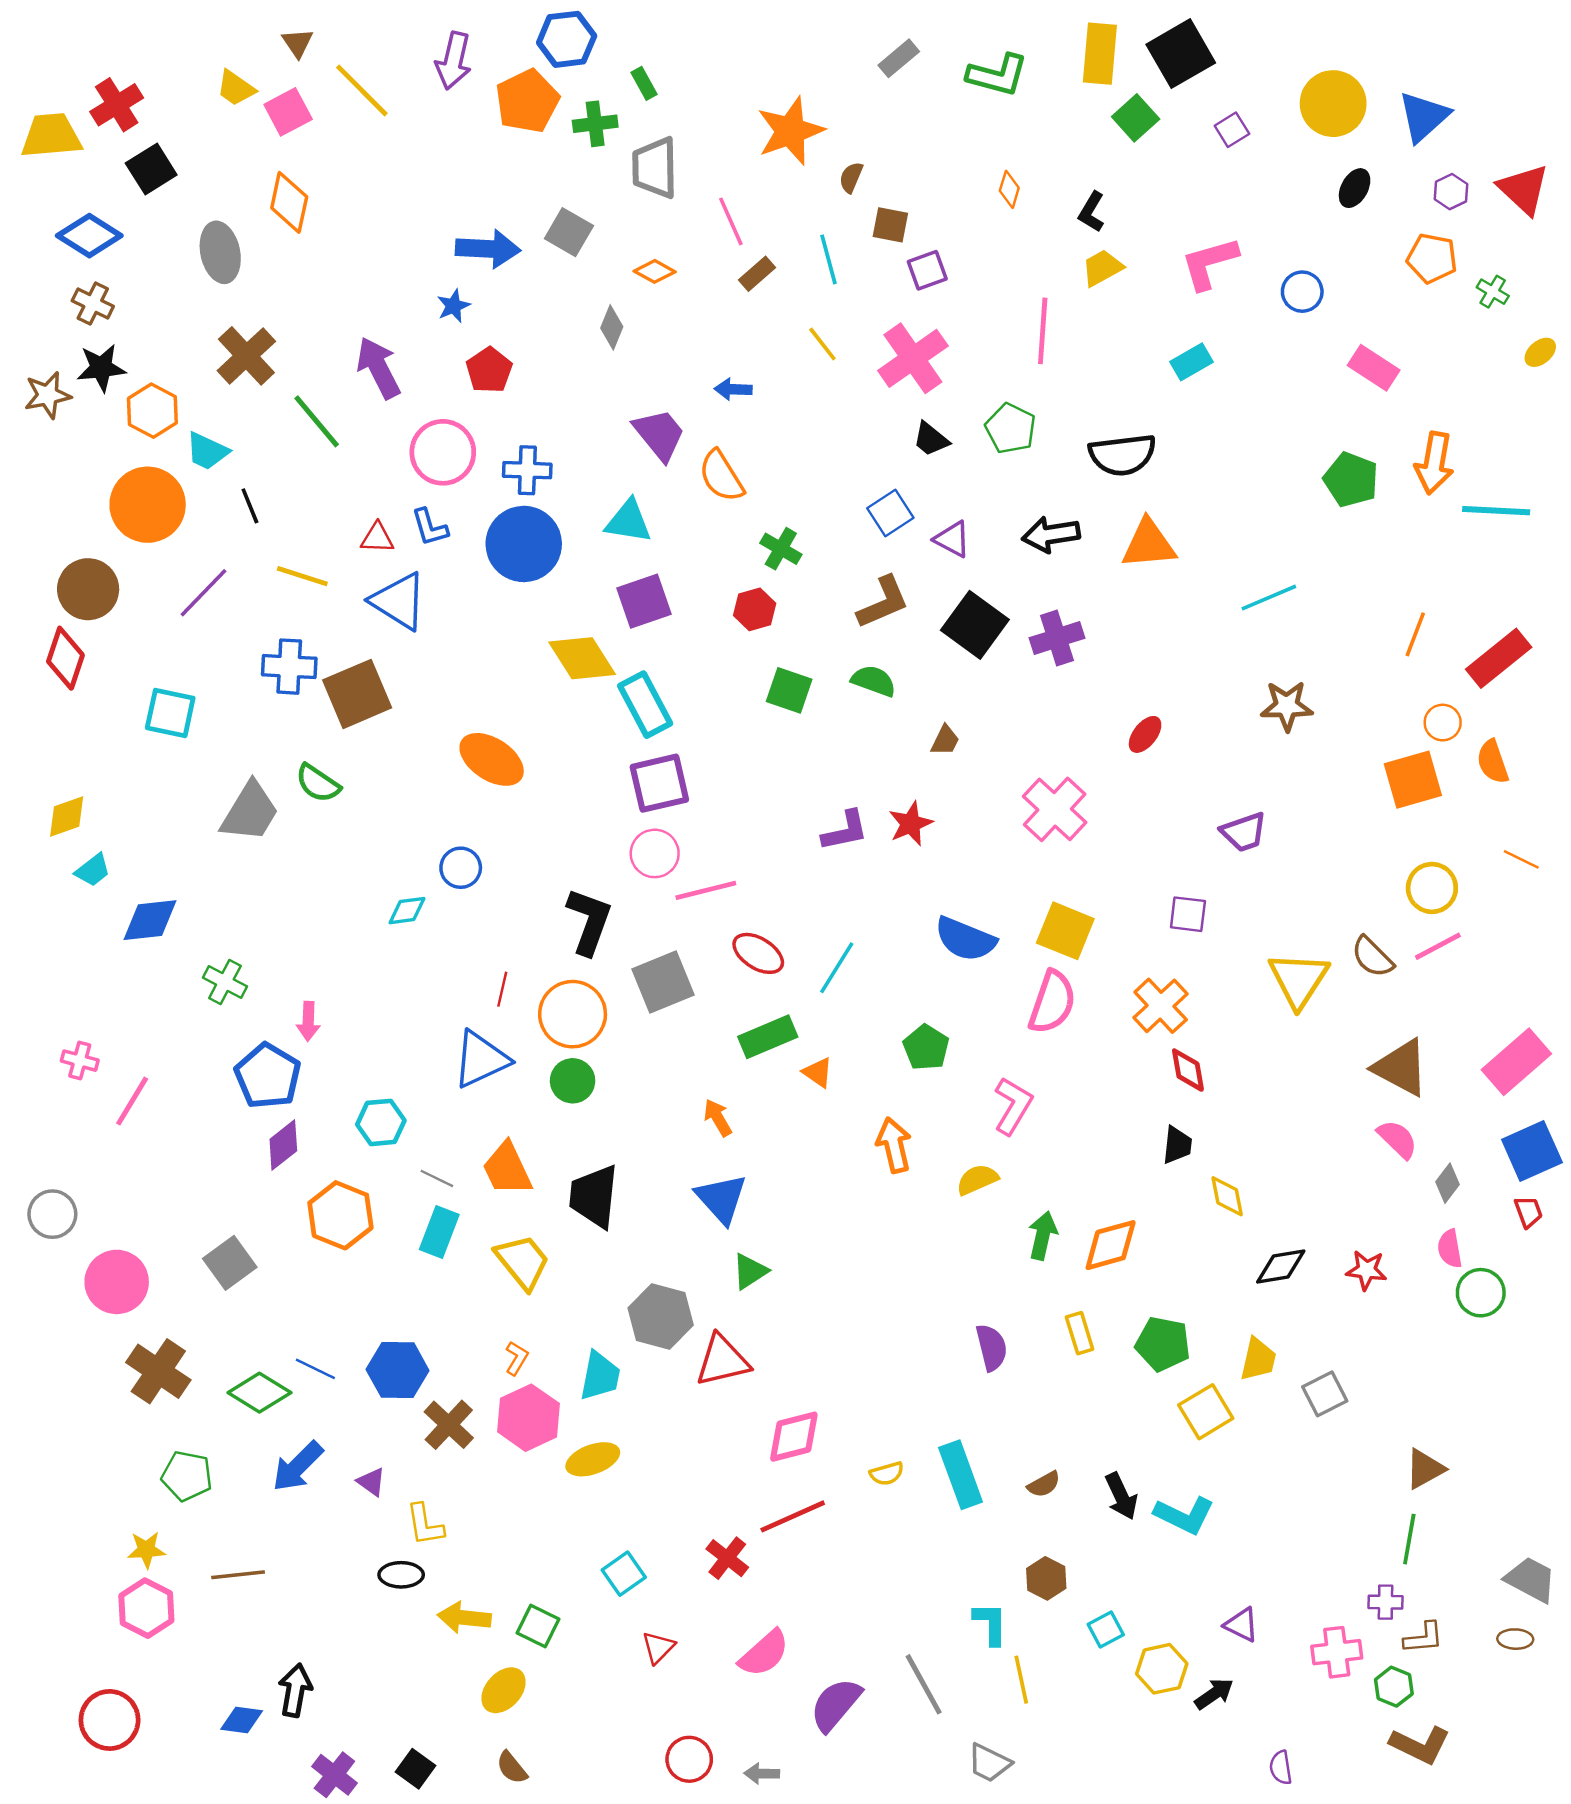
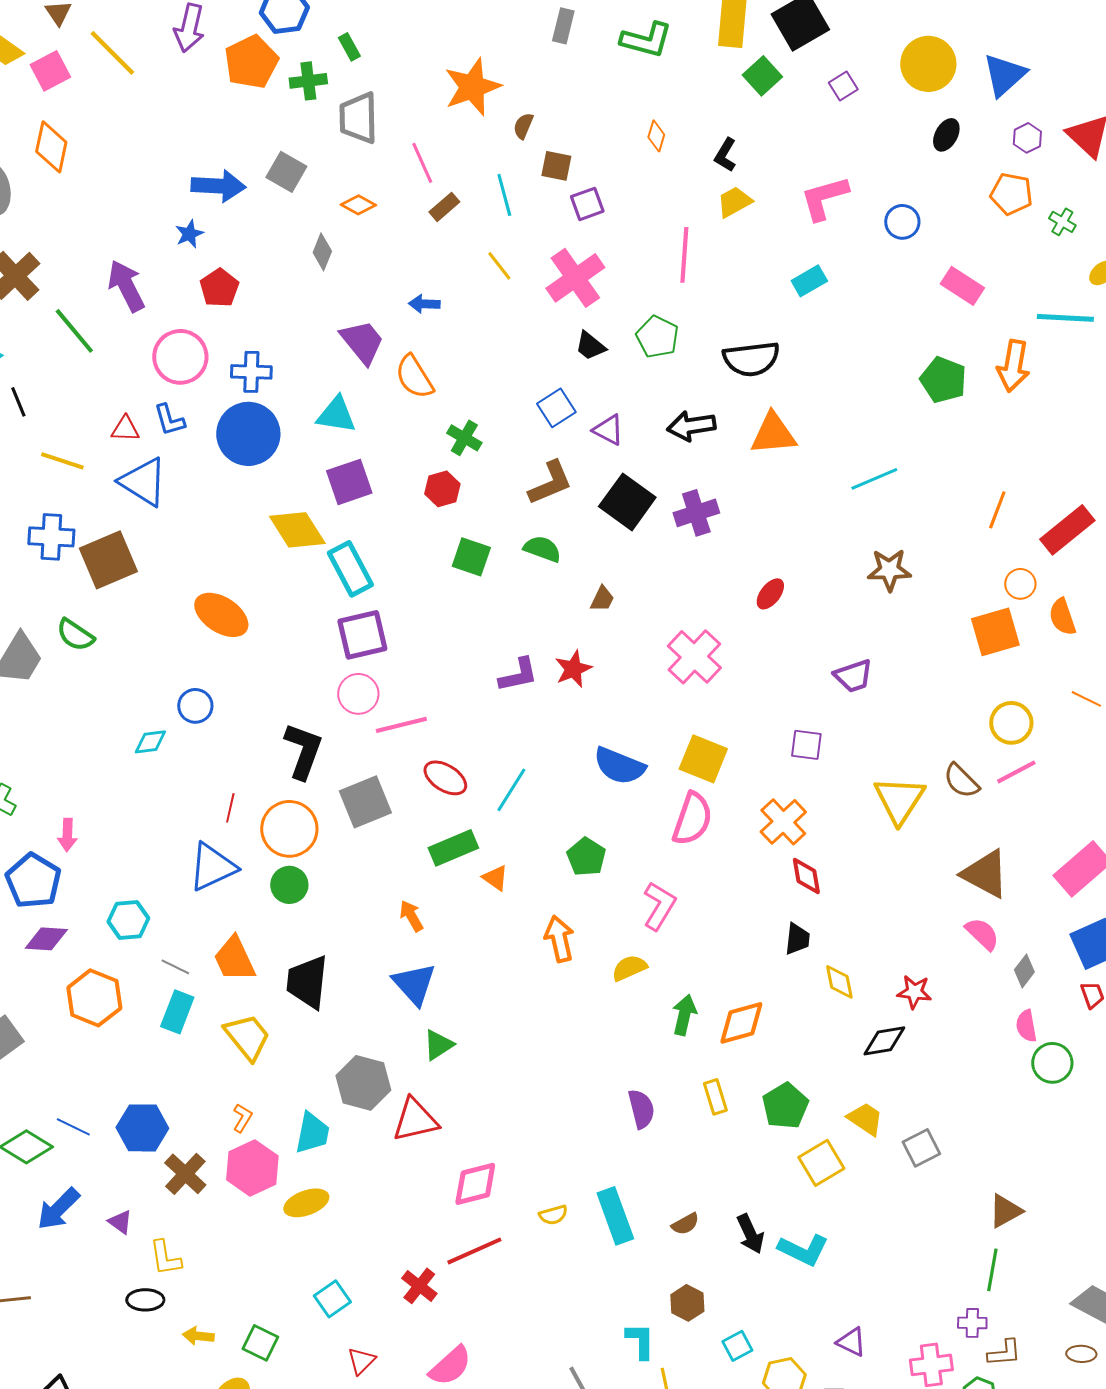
gray rectangle: (899, 58) -> (563, 26), turned -36
cyan line: (1496, 511) -> (1065, 318), moved
purple diamond: (283, 1145) -> (46, 939), turned 42
red star: (1366, 1270) -> (914, 992), moved
green pentagon: (1163, 1344) -> (785, 1106), turned 30
yellow trapezoid: (1258, 1359) -> (865, 1119), turned -69
yellow arrow: (464, 1618) -> (198, 1336), size x0.7

